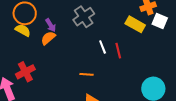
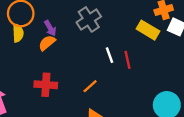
yellow semicircle: (23, 30) -> (18, 33), turned 56
red cross: (25, 72) -> (46, 85), moved, turned 30
orange line: (86, 74) -> (90, 86), turned -48

